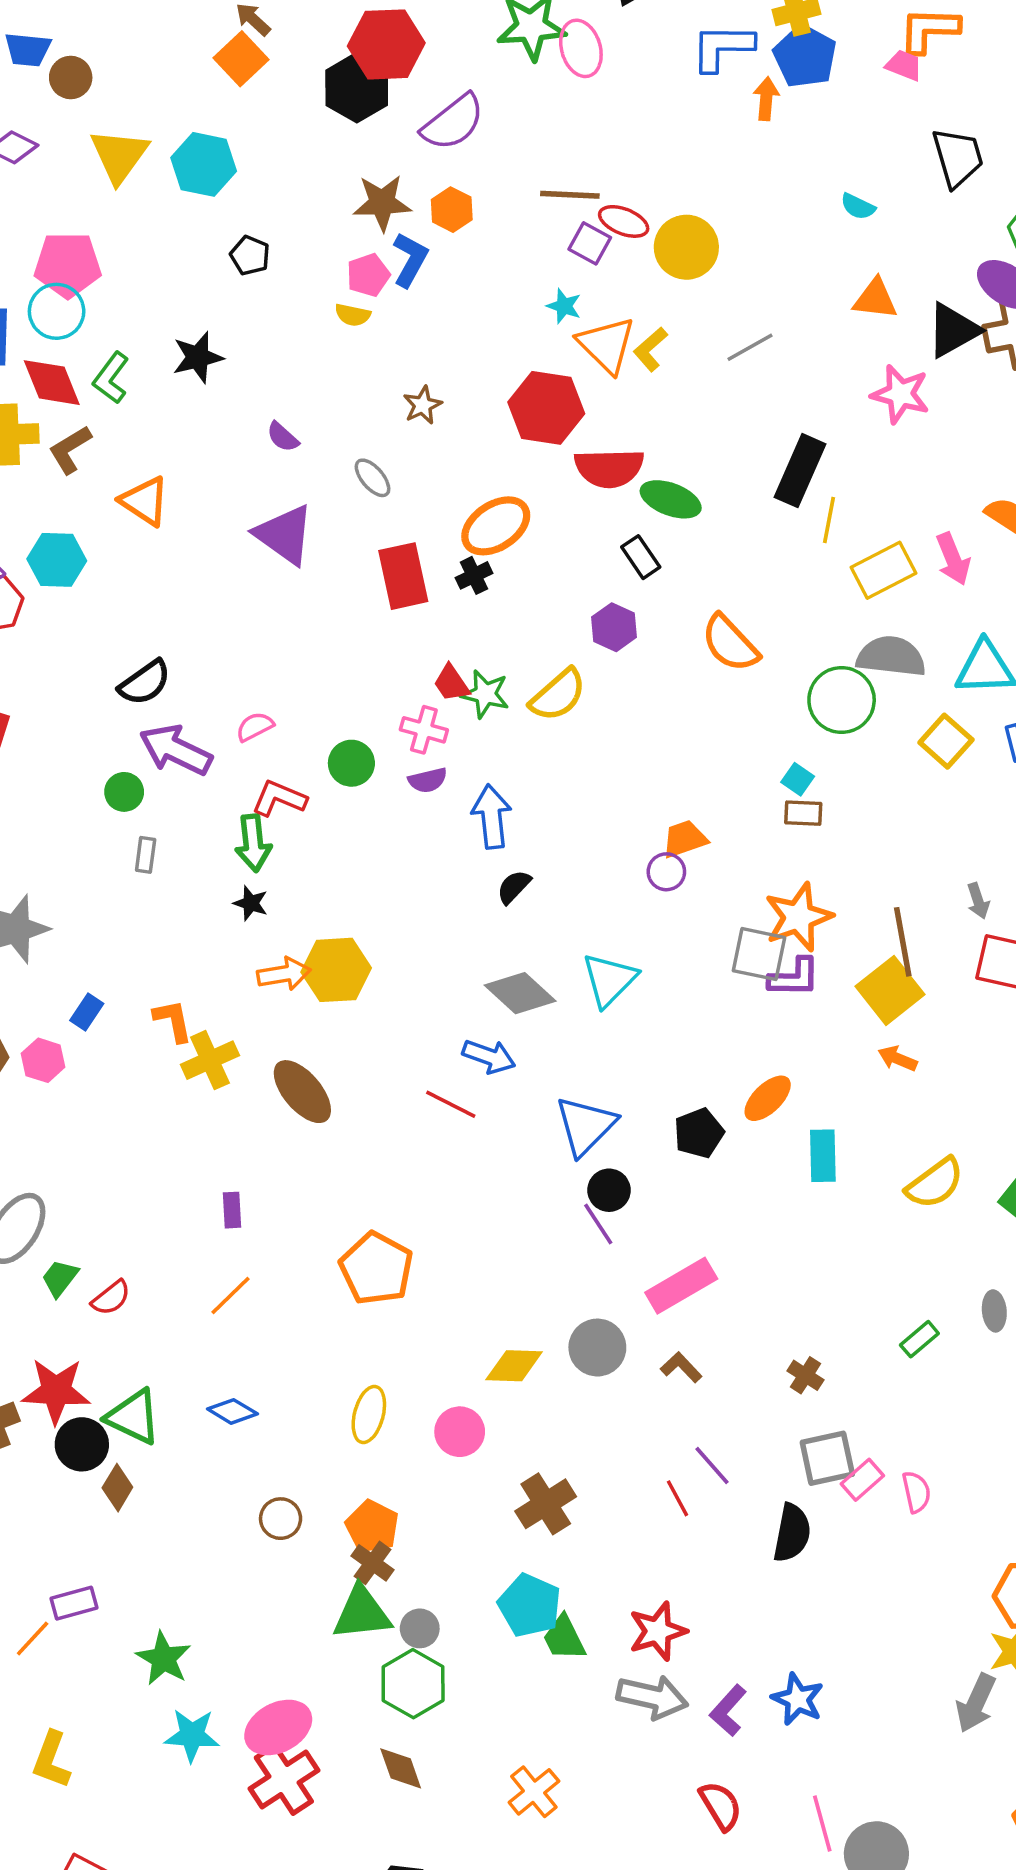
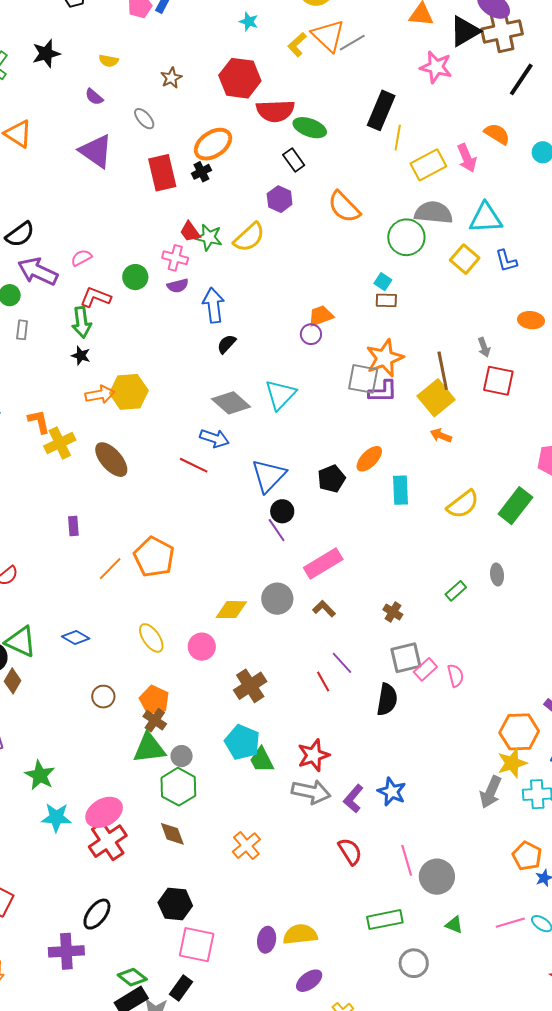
yellow semicircle: (353, 315) -> (109, 61), moved
orange triangle: (606, 345) -> (328, 36), moved
orange line: (231, 1295) -> (110, 569), moved
yellow ellipse: (369, 1414) -> (151, 638), turned -48

